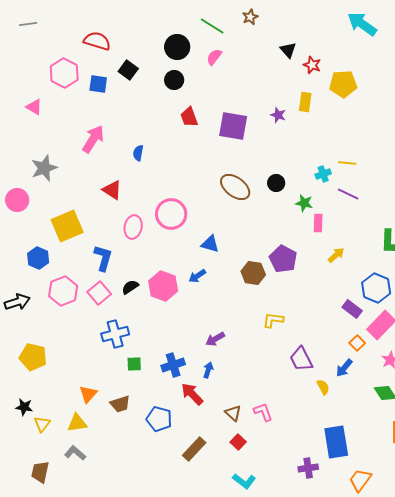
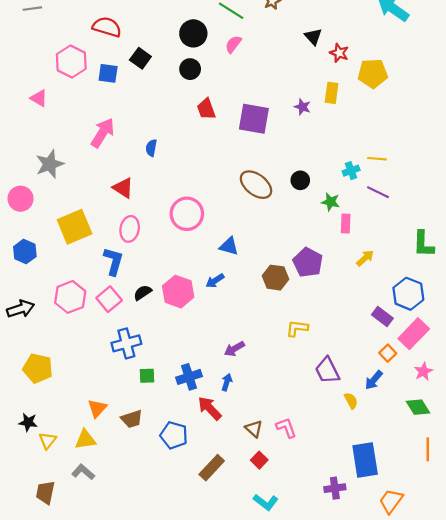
pink ellipse: (133, 227) -> (130, 229), moved
blue hexagon: (38, 258) -> (25, 252), moved

